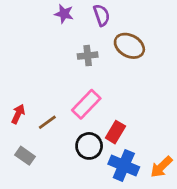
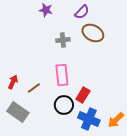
purple semicircle: (102, 15) -> (82, 12), moved, turned 63
pink rectangle: (86, 104) -> (62, 75), turned -50
gray rectangle: (25, 156) -> (18, 112), size x1.5

